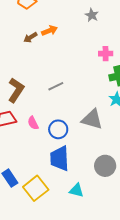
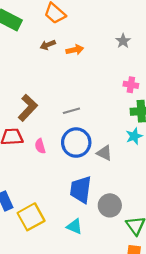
brown arrow: (30, 37) -> (48, 45), moved
gray triangle: (92, 119) -> (104, 153), size x0.7
blue circle: (58, 129) -> (76, 143), moved, size x1.4
blue trapezoid: (60, 158) -> (81, 190), moved

